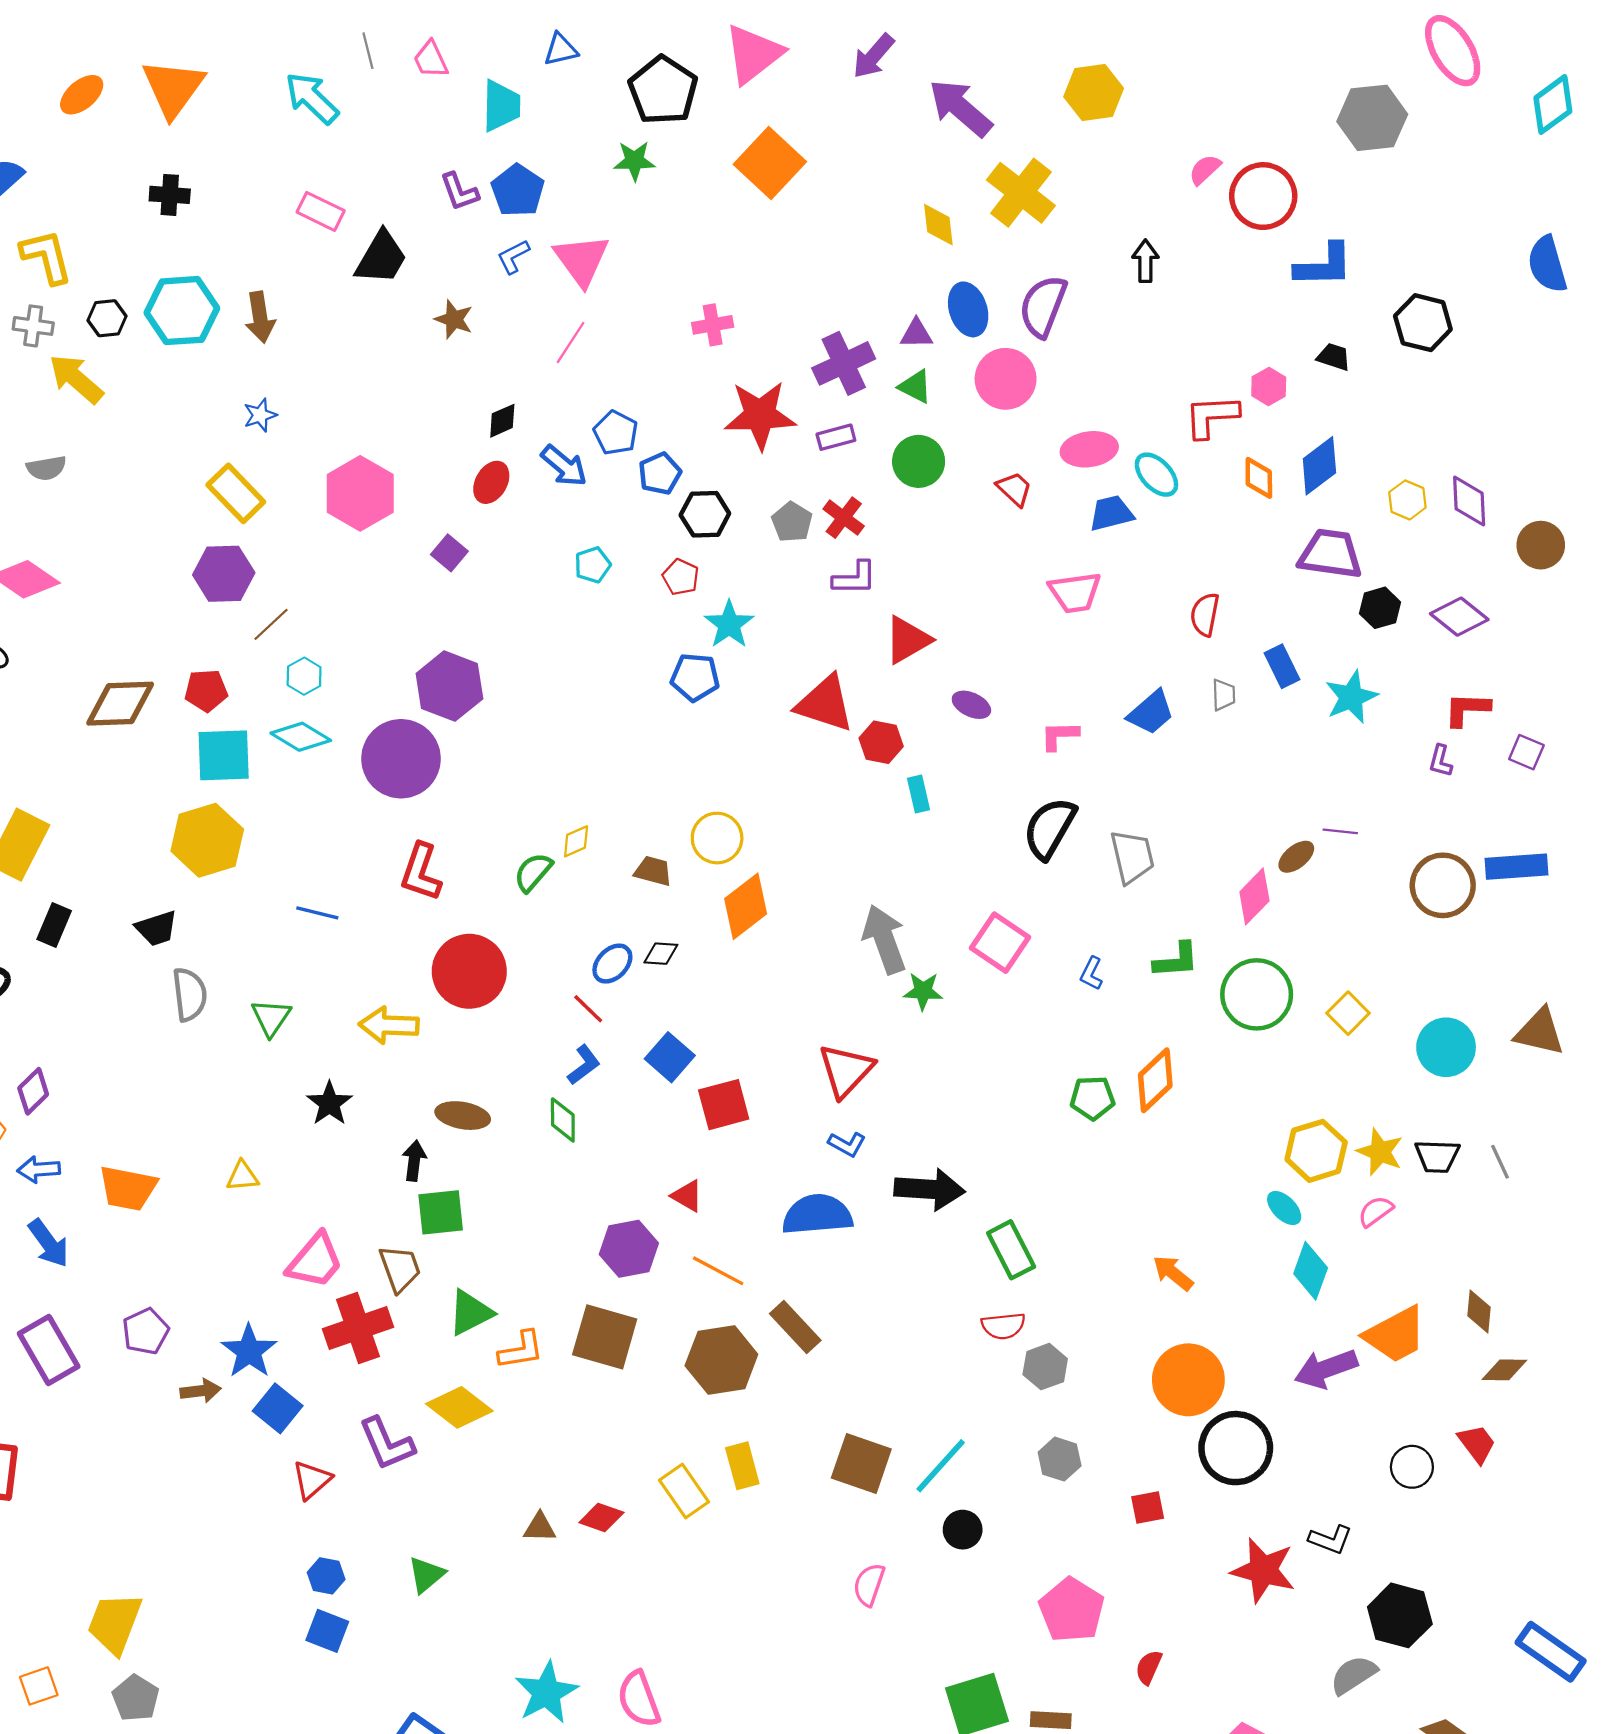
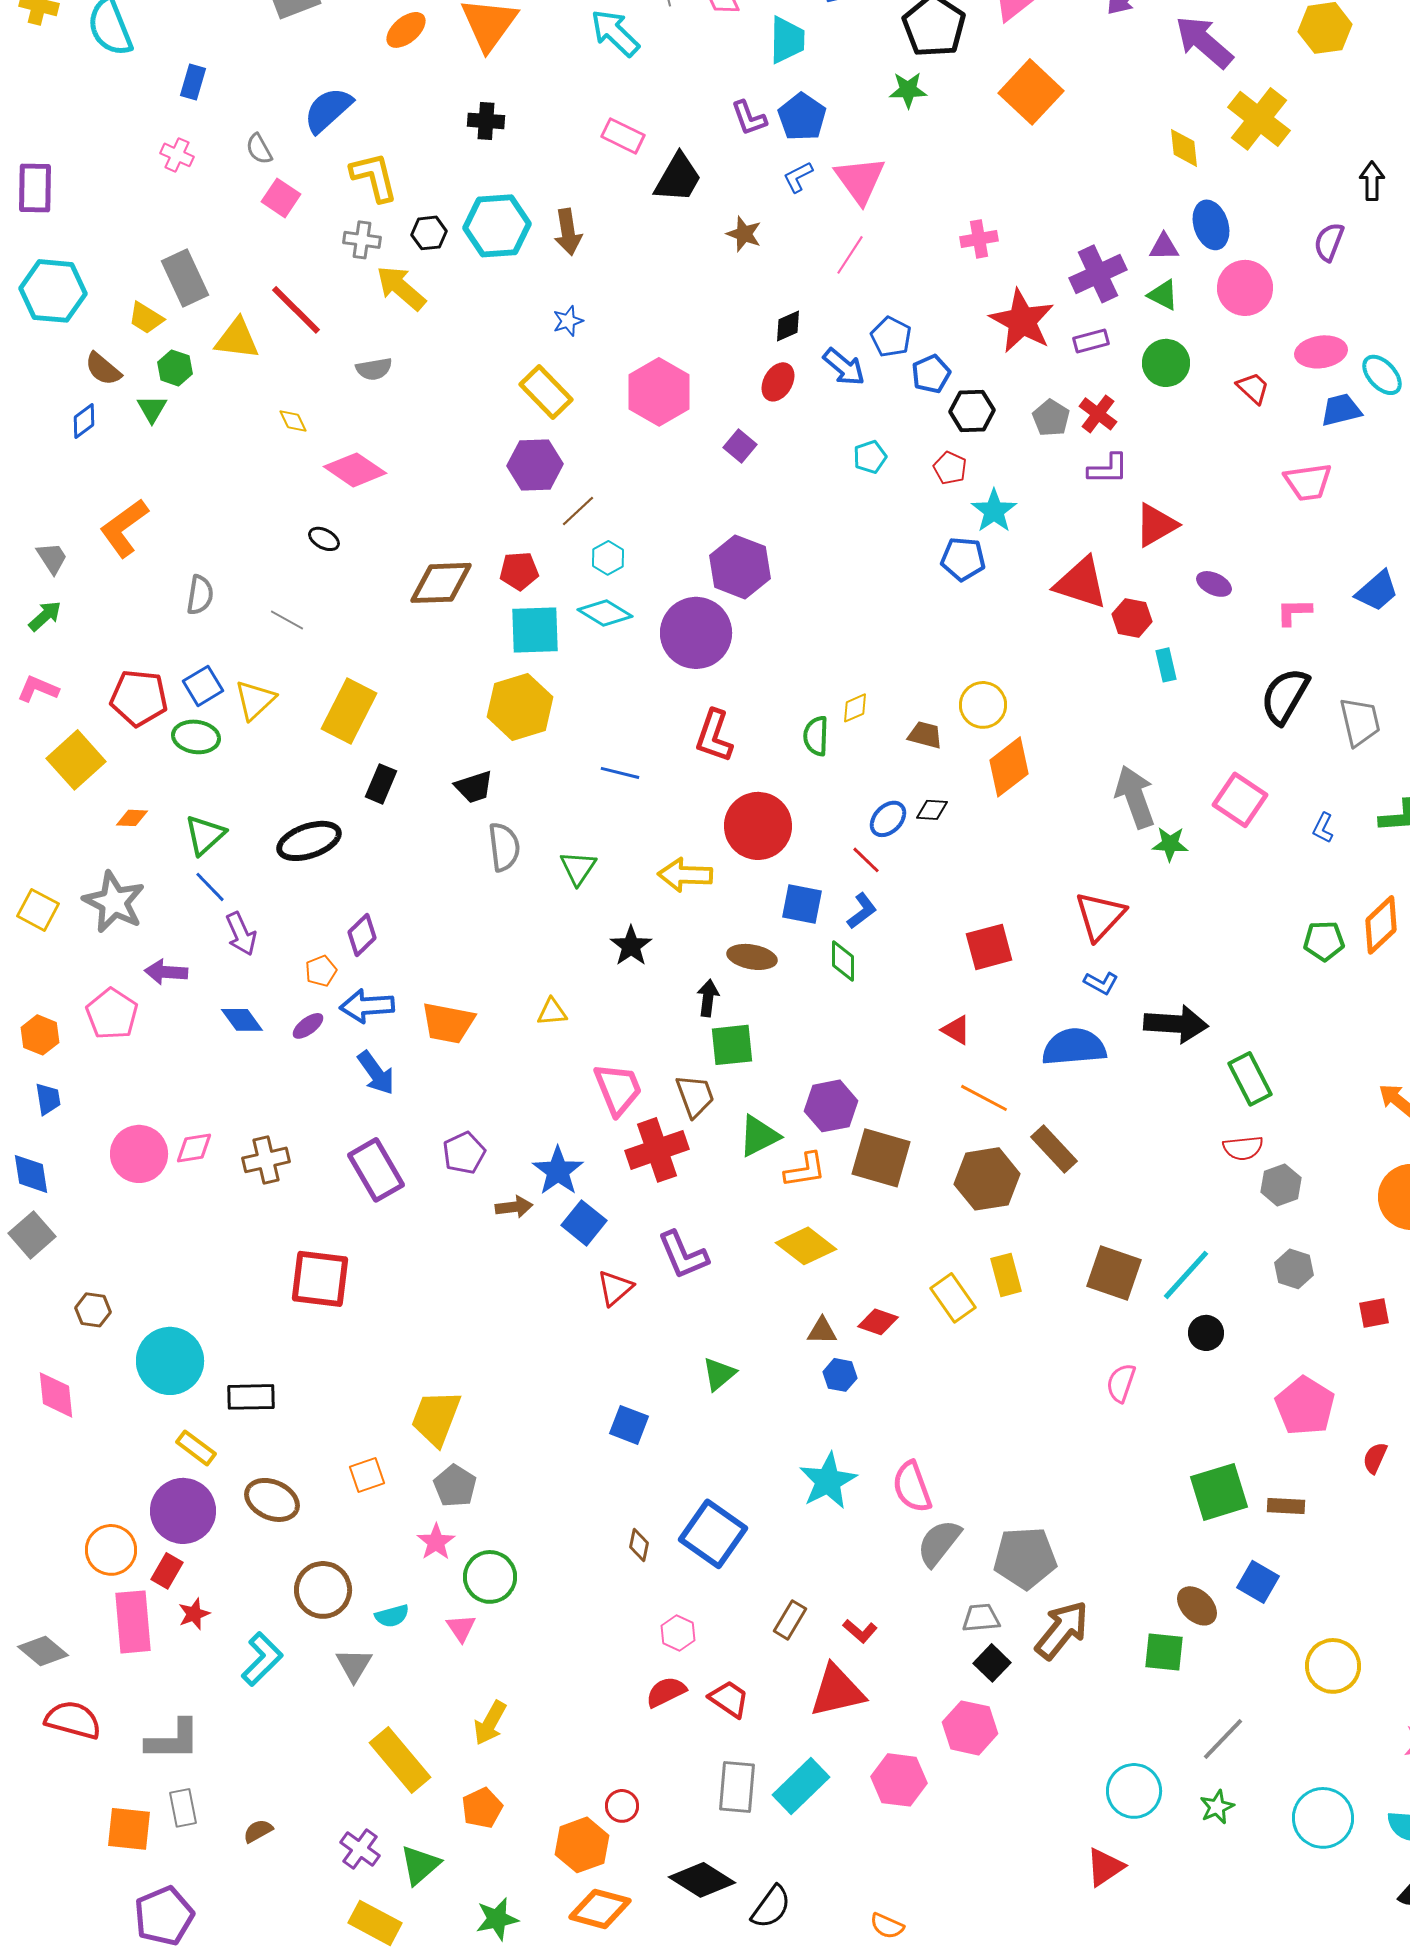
purple semicircle: (1043, 306) -> (1329, 242), moved, size x0.7
red star: (760, 415) -> (1022, 321), turned 30
green semicircle: (533, 872) -> (816, 736), turned -39
blue square: (670, 1057) -> (802, 904), moved, turned -30
blue arrow: (39, 1169) -> (367, 1006), size x1.4
purple hexagon: (629, 1249) -> (831, 1106), moved
pink trapezoid: (315, 1261) -> (618, 1089), turned -62
yellow diamond: (459, 1407) -> (806, 1246), moved
blue hexagon: (326, 1576) -> (840, 1375), moved

